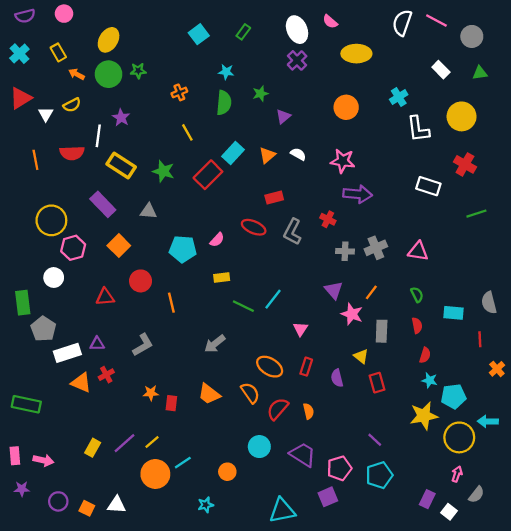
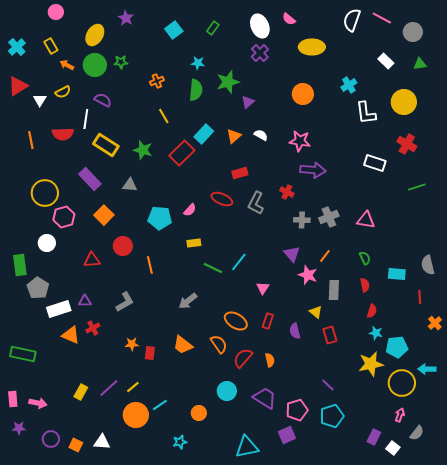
purple semicircle: (25, 16) -> (103, 100), moved, turned -138
green star: (260, 94) -> (228, 82), size x1.6
purple star: (121, 118) -> (126, 18), moved

